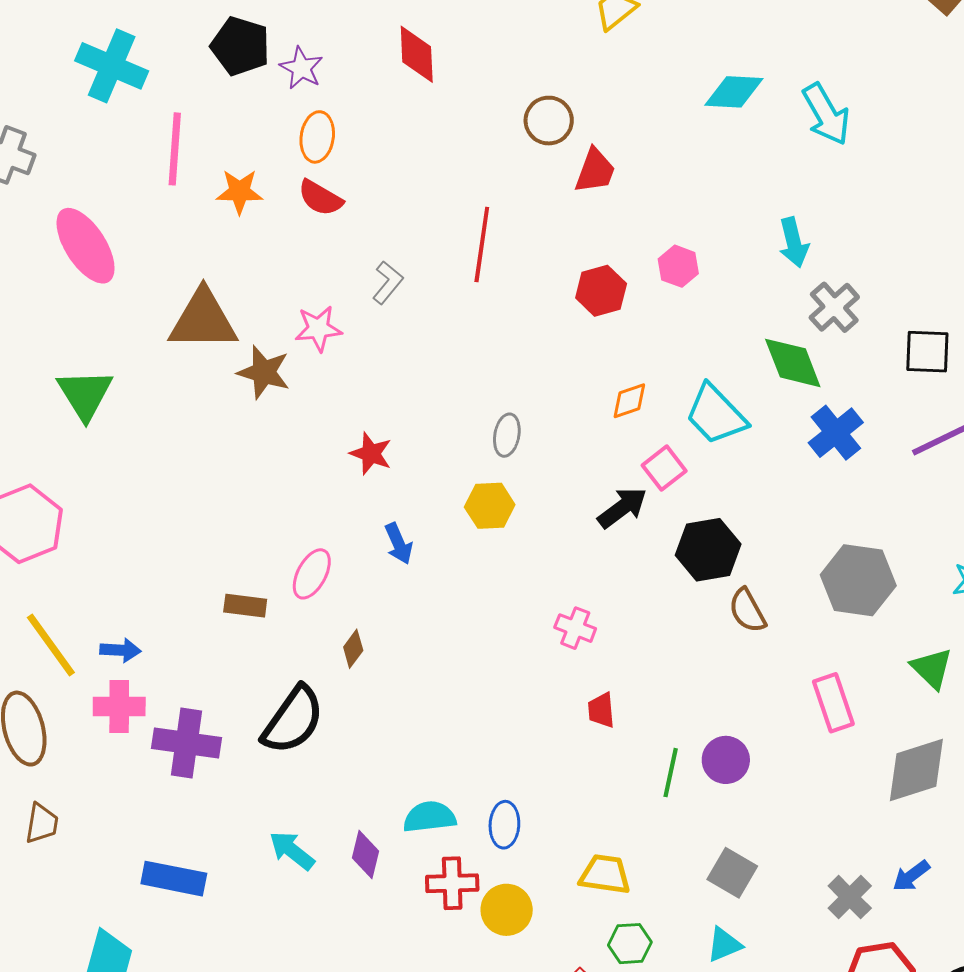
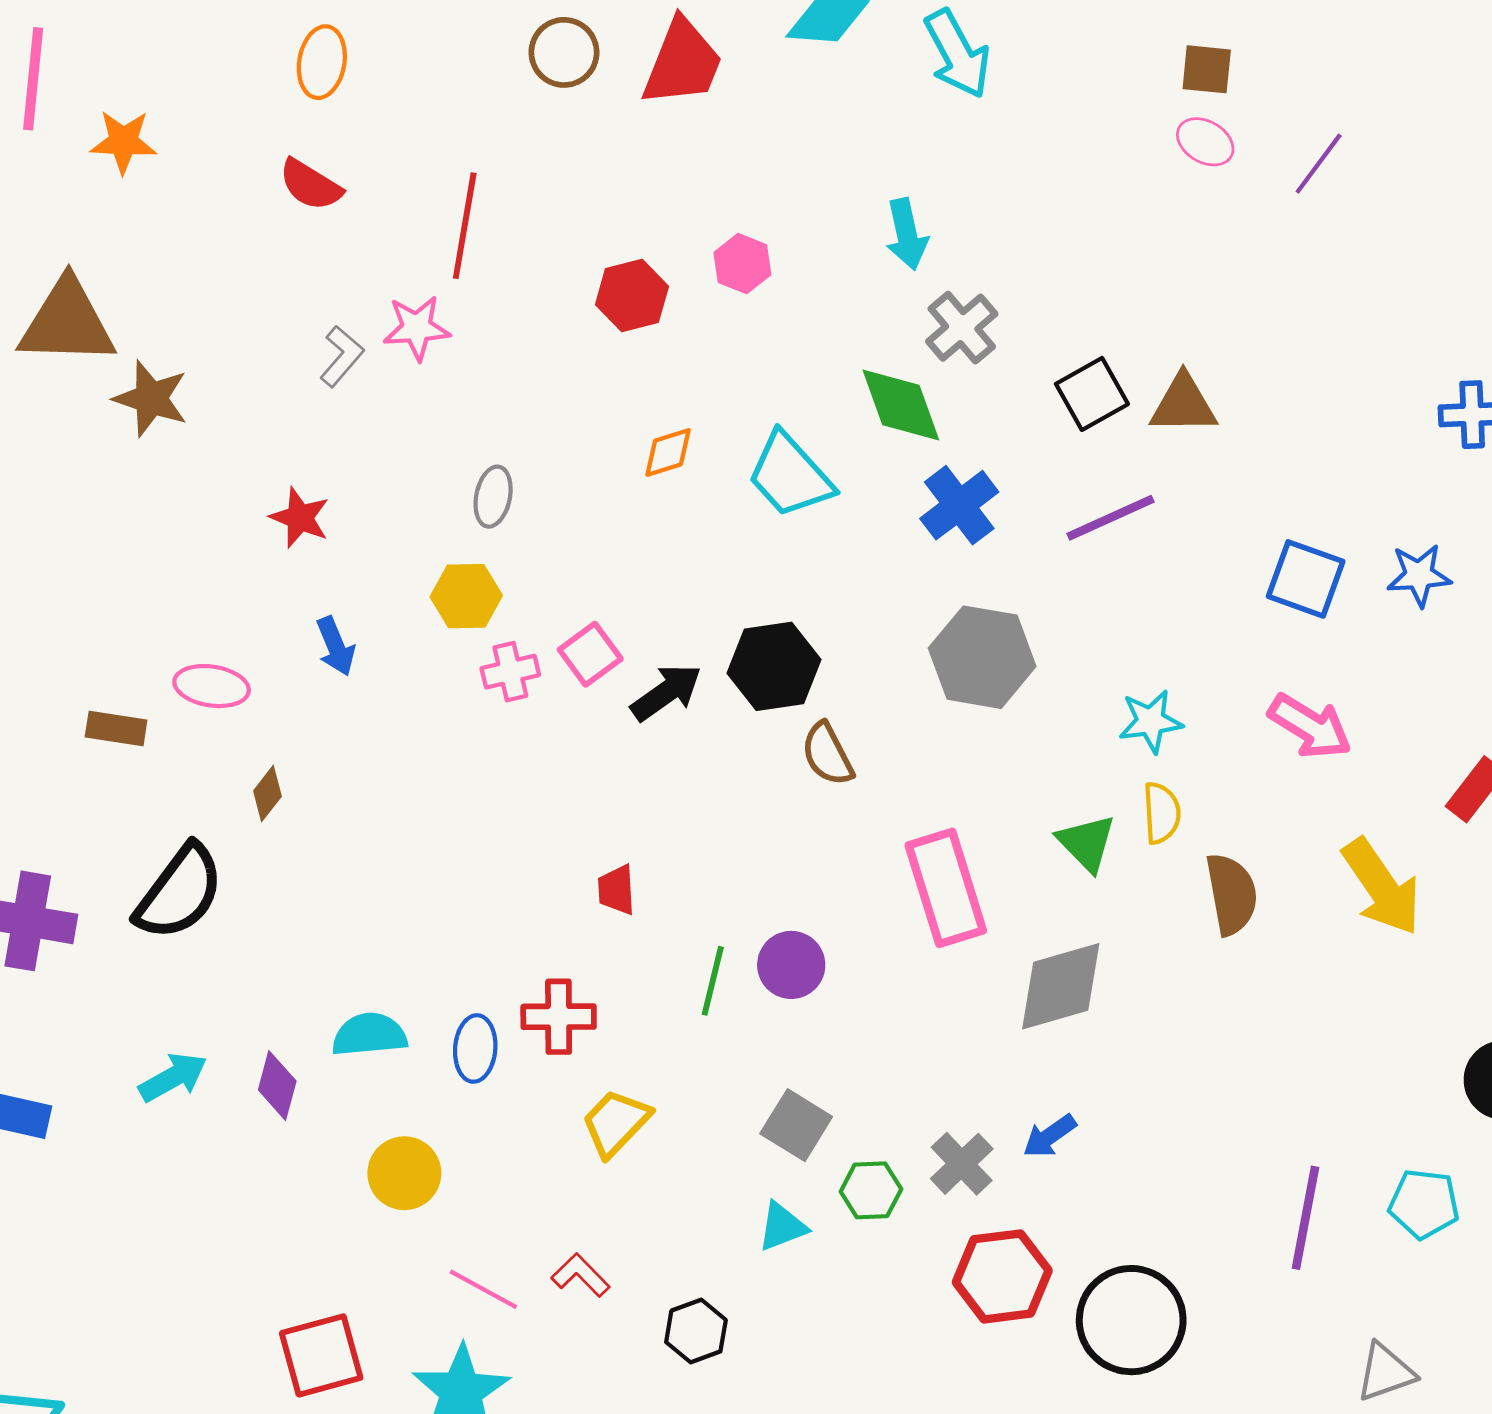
orange ellipse: (317, 137) -> (322, 62), moved
red trapezoid: (595, 171) -> (682, 63), moved, size x1.4
red semicircle: (320, 198) -> (310, 185), moved
gray L-shape: (388, 283) -> (342, 356), moved
pink star: (318, 329) -> (417, 328), moved
black square: (927, 352) -> (1092, 394), turned -33
pink square: (664, 468) -> (590, 654), moved
black arrow: (622, 508) -> (666, 692), moved
pink ellipse: (312, 574) -> (212, 686), turned 69
gray hexagon: (858, 580) -> (982, 657), moved
pink cross: (575, 628) -> (510, 672), moved, turned -36
pink rectangle: (833, 703) -> (946, 888), size x1.4
cyan arrow: (292, 851) -> (173, 1077), turned 111
yellow trapezoid: (605, 874) -> (616, 1123), turned -56
red cross: (452, 883) -> (559, 1017), moved
yellow circle: (507, 910) -> (404, 1173), moved
green hexagon: (630, 944) -> (871, 1190), moved

